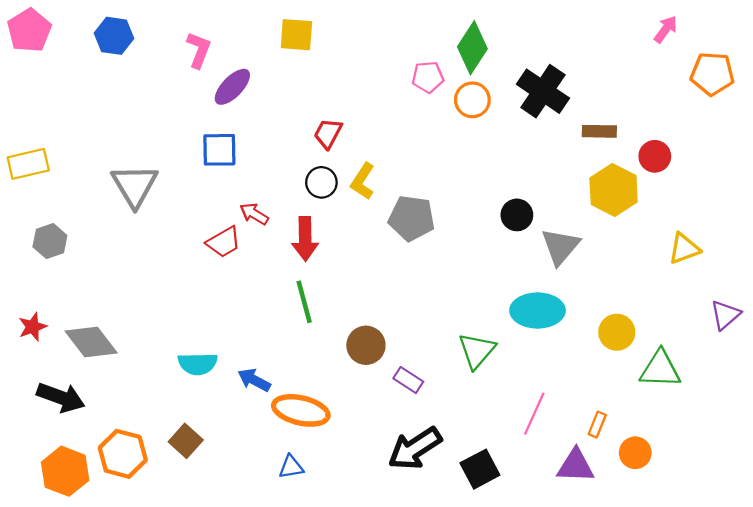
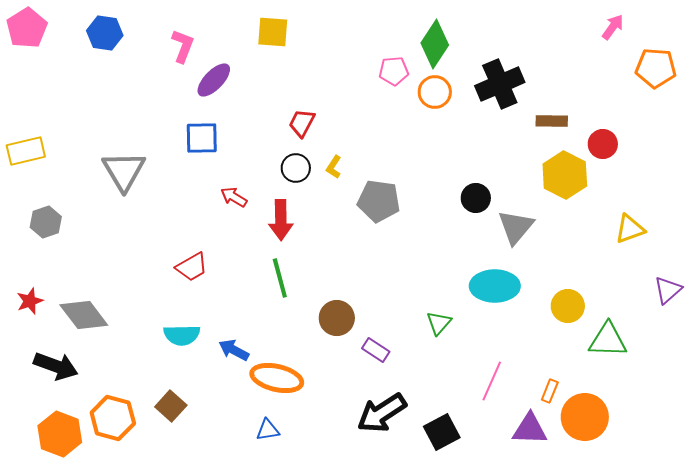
black cross: (543, 91) -> (500, 84), turned 33
yellow L-shape: (363, 181) -> (334, 167), size x0.7
red trapezoid: (224, 242) -> (192, 267), moved
green triangle: (477, 351) -> (439, 323), size x0.7
orange circle: (635, 453) -> (585, 417), size x1.6

